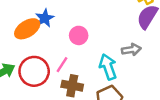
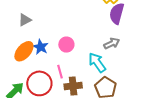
blue star: (45, 18) -> (41, 47), moved
pink line: (62, 65) -> (60, 72), turned -32

